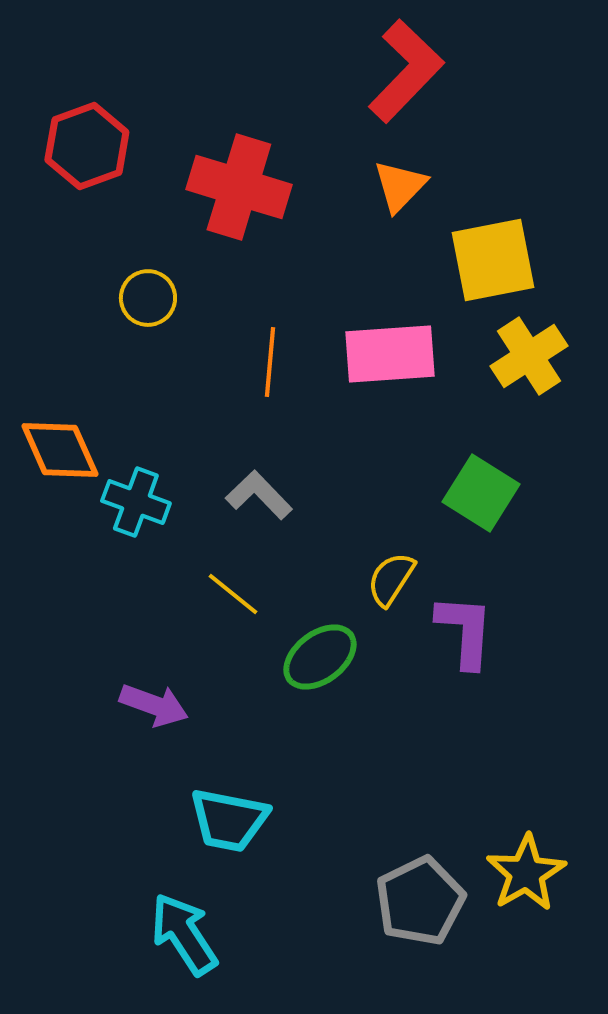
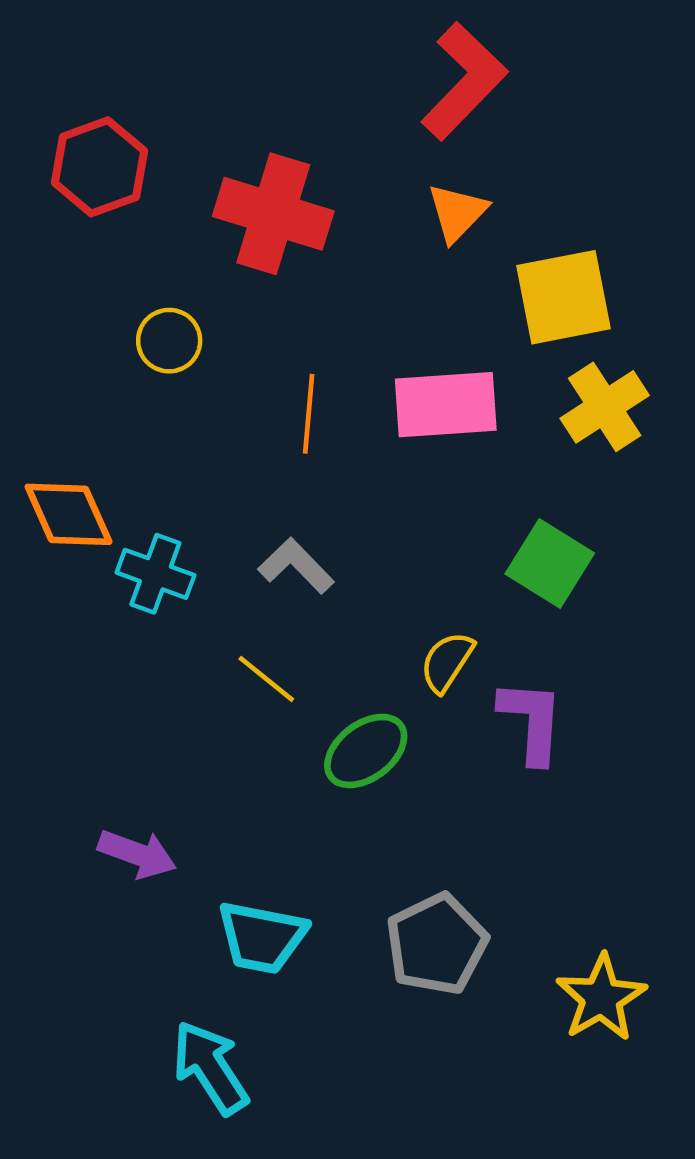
purple arrow: (154, 705) -> (137, 854), moved
gray pentagon: (420, 901) -> (437, 944), moved

